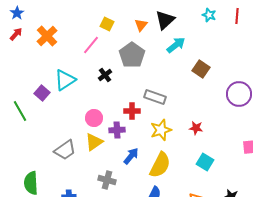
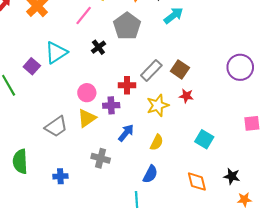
brown square: (201, 69) -> (180, 69), moved
gray rectangle: (155, 97) -> (151, 70), turned -65
red star: (196, 128) -> (186, 96), moved
yellow semicircle: (160, 165) -> (157, 142), size x0.6

